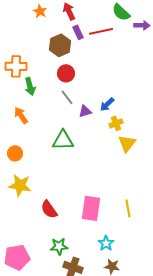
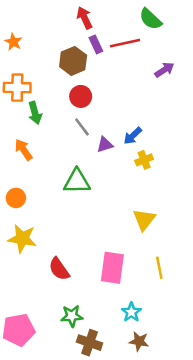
orange star: (40, 11) -> (13, 42), moved
purple arrow: (142, 25) -> (164, 70), moved, turned -35
yellow triangle: (127, 143) -> (144, 220), moved

